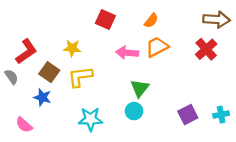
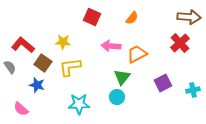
orange trapezoid: (157, 47) -> (137, 54), moved
red L-shape: (26, 52) -> (23, 45), turned -105
purple square: (188, 115) -> (163, 83), moved
cyan cross: (221, 115) -> (193, 90), moved

